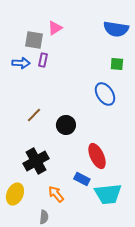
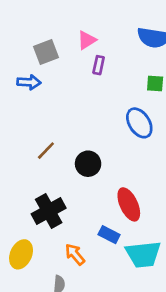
pink triangle: (55, 28) -> (87, 40), moved
gray square: (34, 40) -> (46, 52), turned -30
purple rectangle: (43, 60) -> (99, 65), moved

